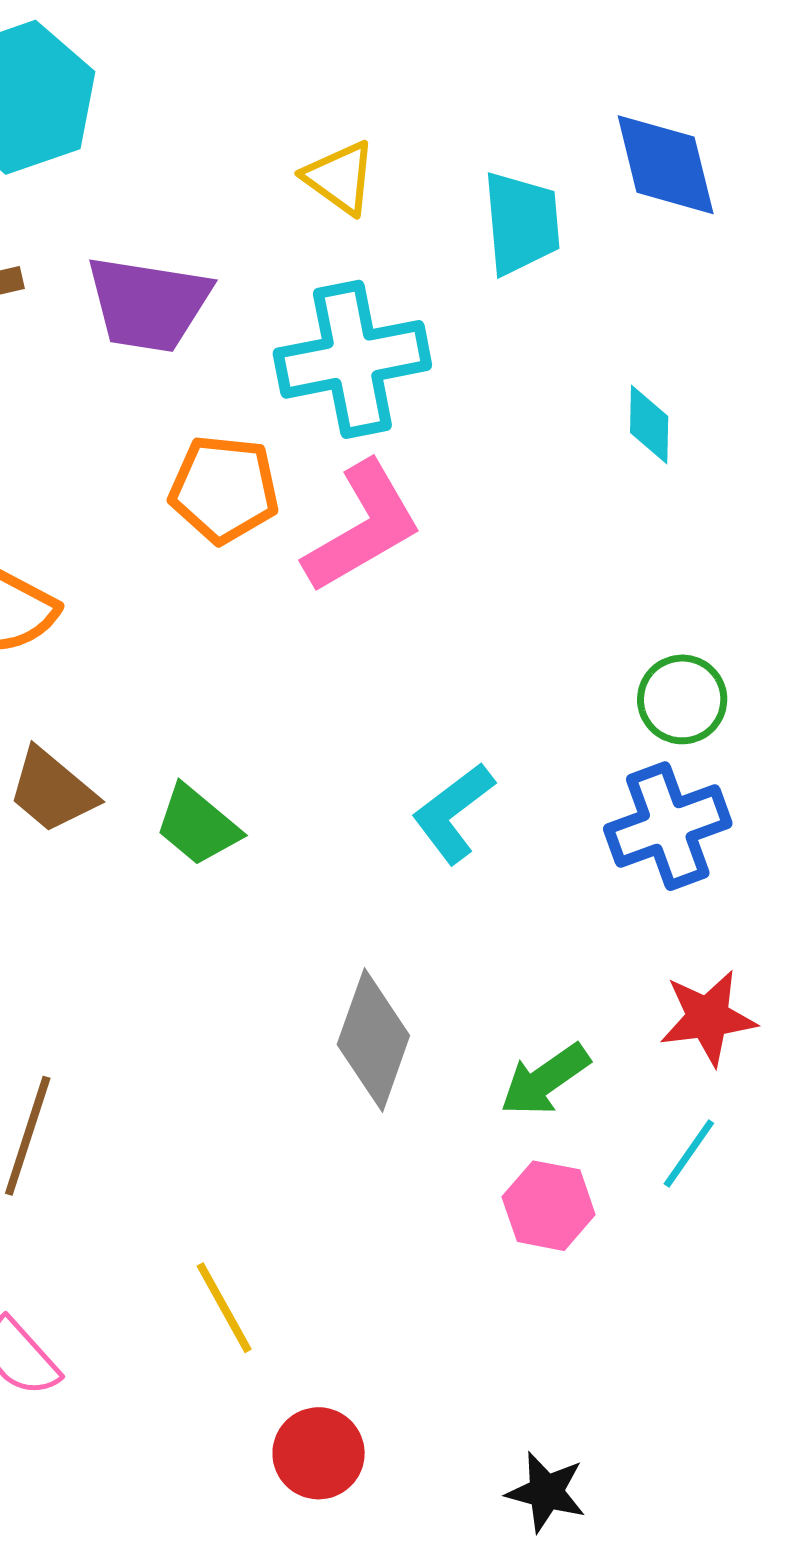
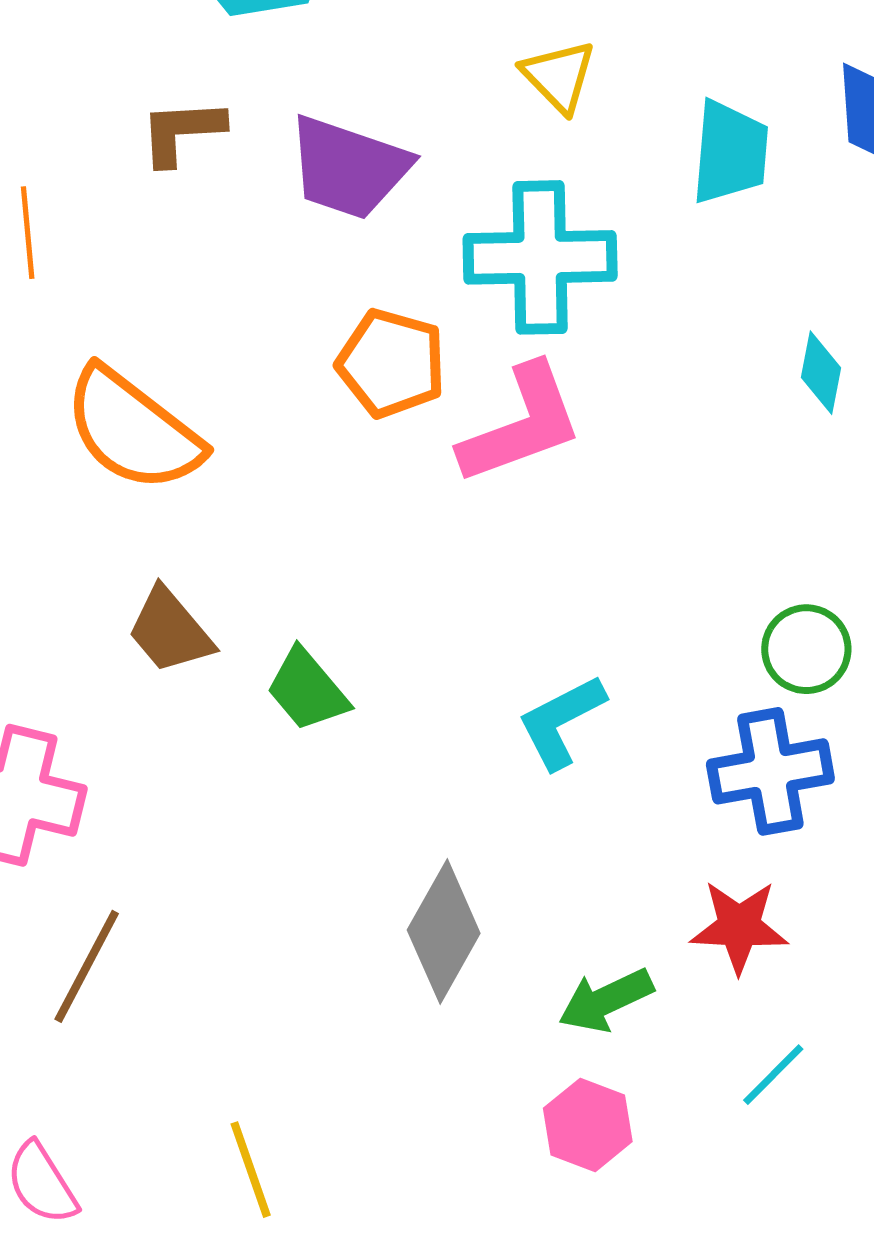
red star: (708, 1018) -> (739, 927), moved
cyan line: (689, 1154) -> (773, 1075), moved

